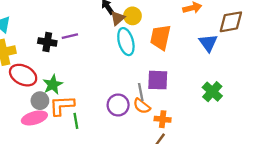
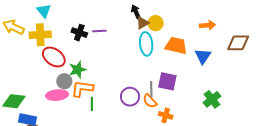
orange trapezoid: (160, 37) -> (176, 46), turned 80
blue triangle: (208, 43) -> (203, 56), moved

